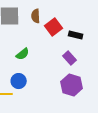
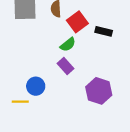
green semicircle: (23, 54) -> (68, 45), moved
purple rectangle: (70, 58) -> (65, 66), moved

